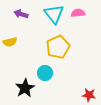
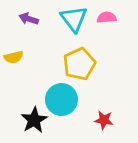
cyan circle: (45, 73) -> (61, 100), size x1.5
red star: (89, 95) -> (104, 120), moved

